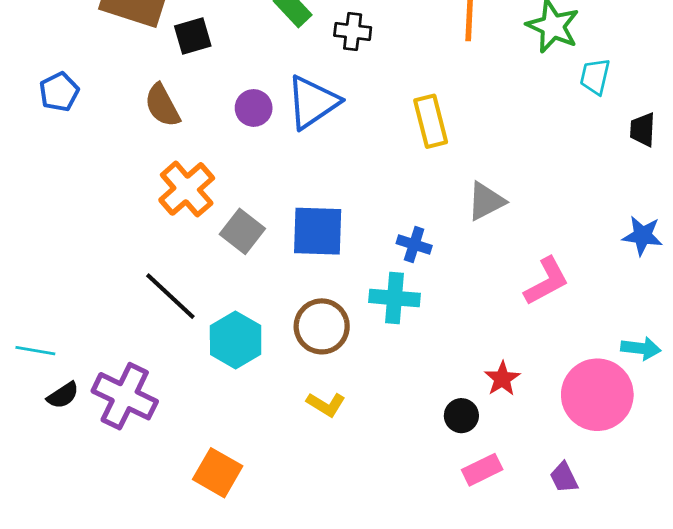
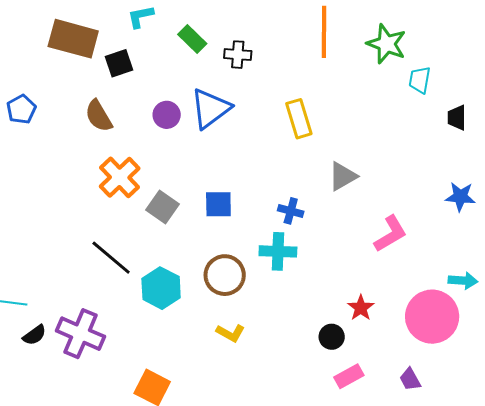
blue square: (318, 231) -> (218, 204), size x0.7

